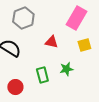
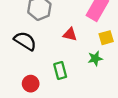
green star: (66, 69) -> (95, 58), moved

